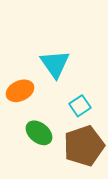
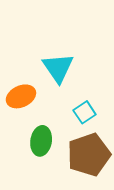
green ellipse: (39, 133) -> (41, 141), turned 60

